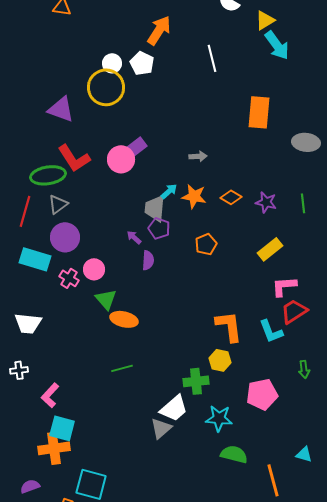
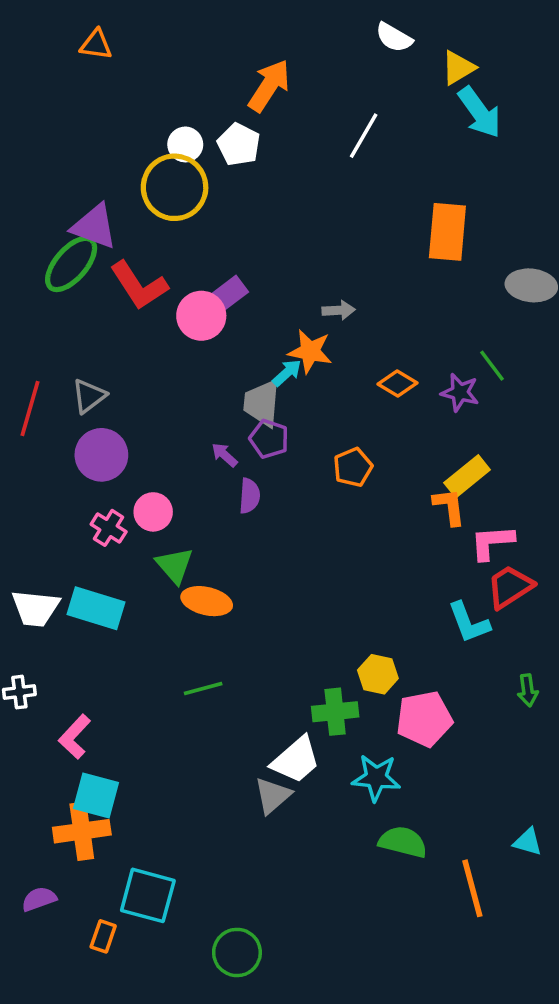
white line: (212, 58) -> (364, 136), turned 44
red L-shape: (74, 158) -> (139, 285), moved
green ellipse: (48, 175) -> (71, 264), moved, turned -40
orange star: (194, 196) -> (310, 351), moved
green line: (303, 203) -> (492, 366), moved, turned -30
cyan rectangle: (35, 259) -> (96, 608), moved
orange L-shape: (229, 326) -> (449, 507), moved, size x0.7
pink pentagon: (262, 394) -> (424, 719), moved

